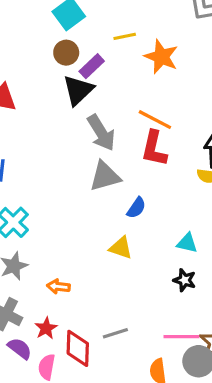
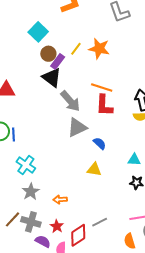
yellow line: (125, 36) -> (76, 49), moved, turned -32
brown circle: (66, 53) -> (48, 54), moved
black triangle: (78, 90) -> (52, 77), turned -30
blue semicircle: (136, 208) -> (100, 143), turned -72
red diamond: (78, 348) -> (78, 235), turned 65

